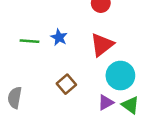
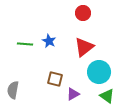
brown square: (66, 84) -> (55, 79), turned -35
purple triangle: (106, 103) -> (73, 94), moved

